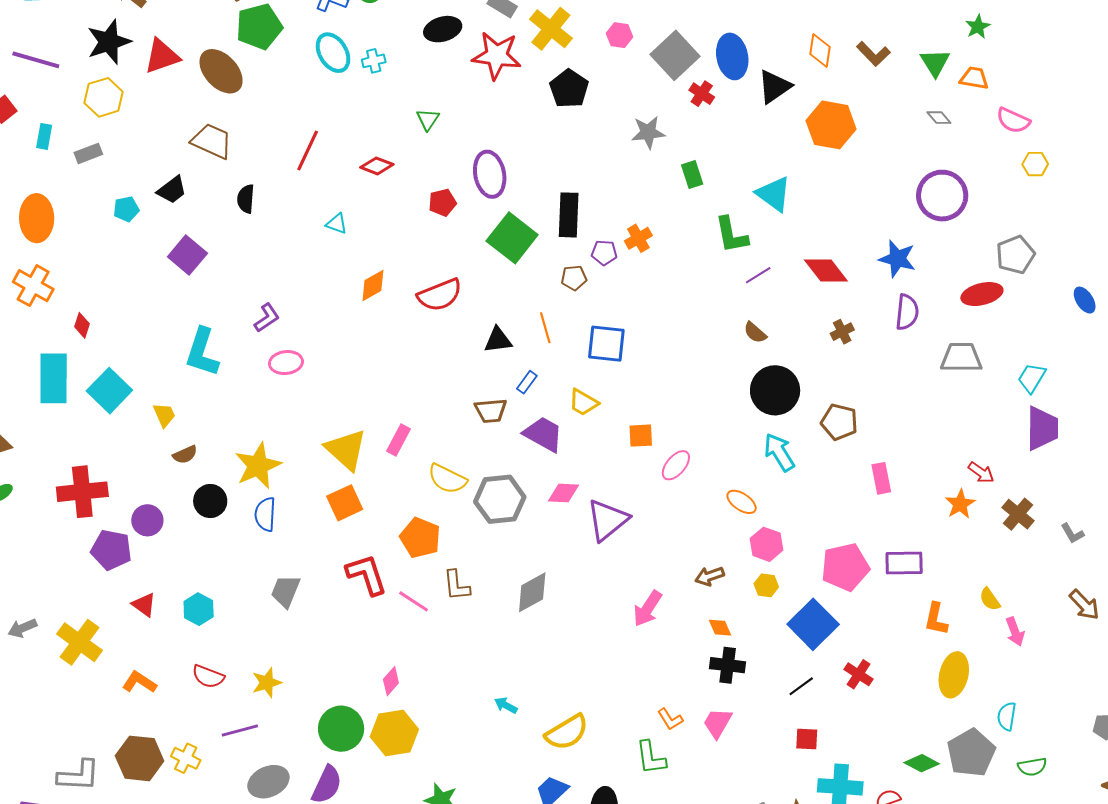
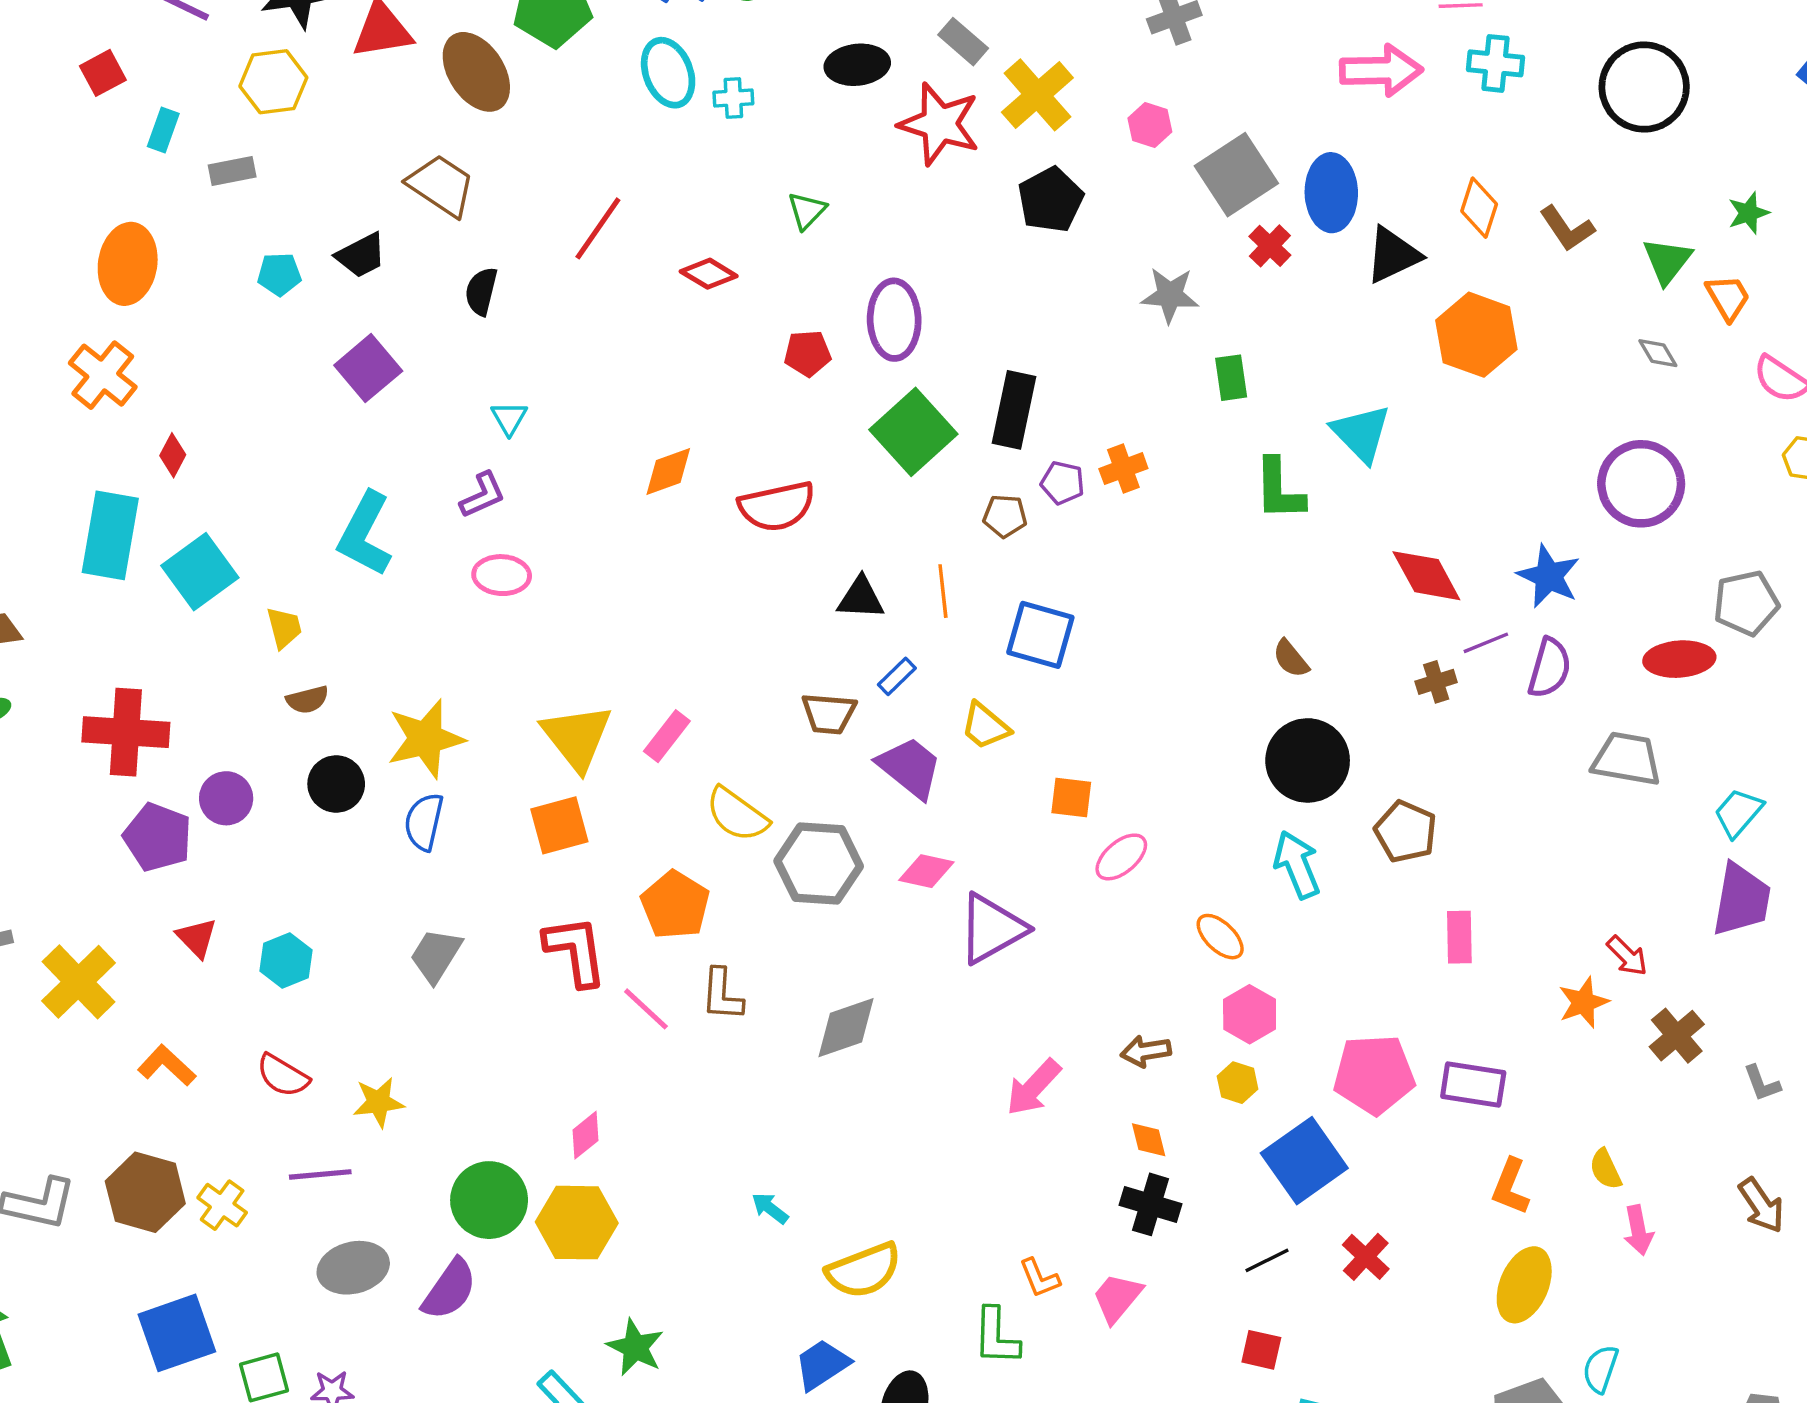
orange trapezoid: (974, 78) -> (1728, 297), turned 40
cyan triangle: (337, 224) -> (509, 418), moved, turned 30
purple line: (758, 275) -> (1486, 643), moved

